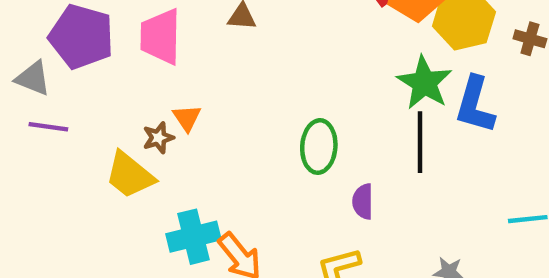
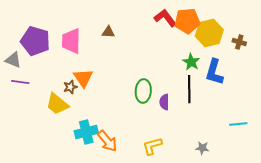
green star: (424, 83) -> (191, 62), size x0.7
orange triangle: (187, 118) -> (83, 78), size x1.5
purple semicircle: (363, 201) -> (164, 102), moved

